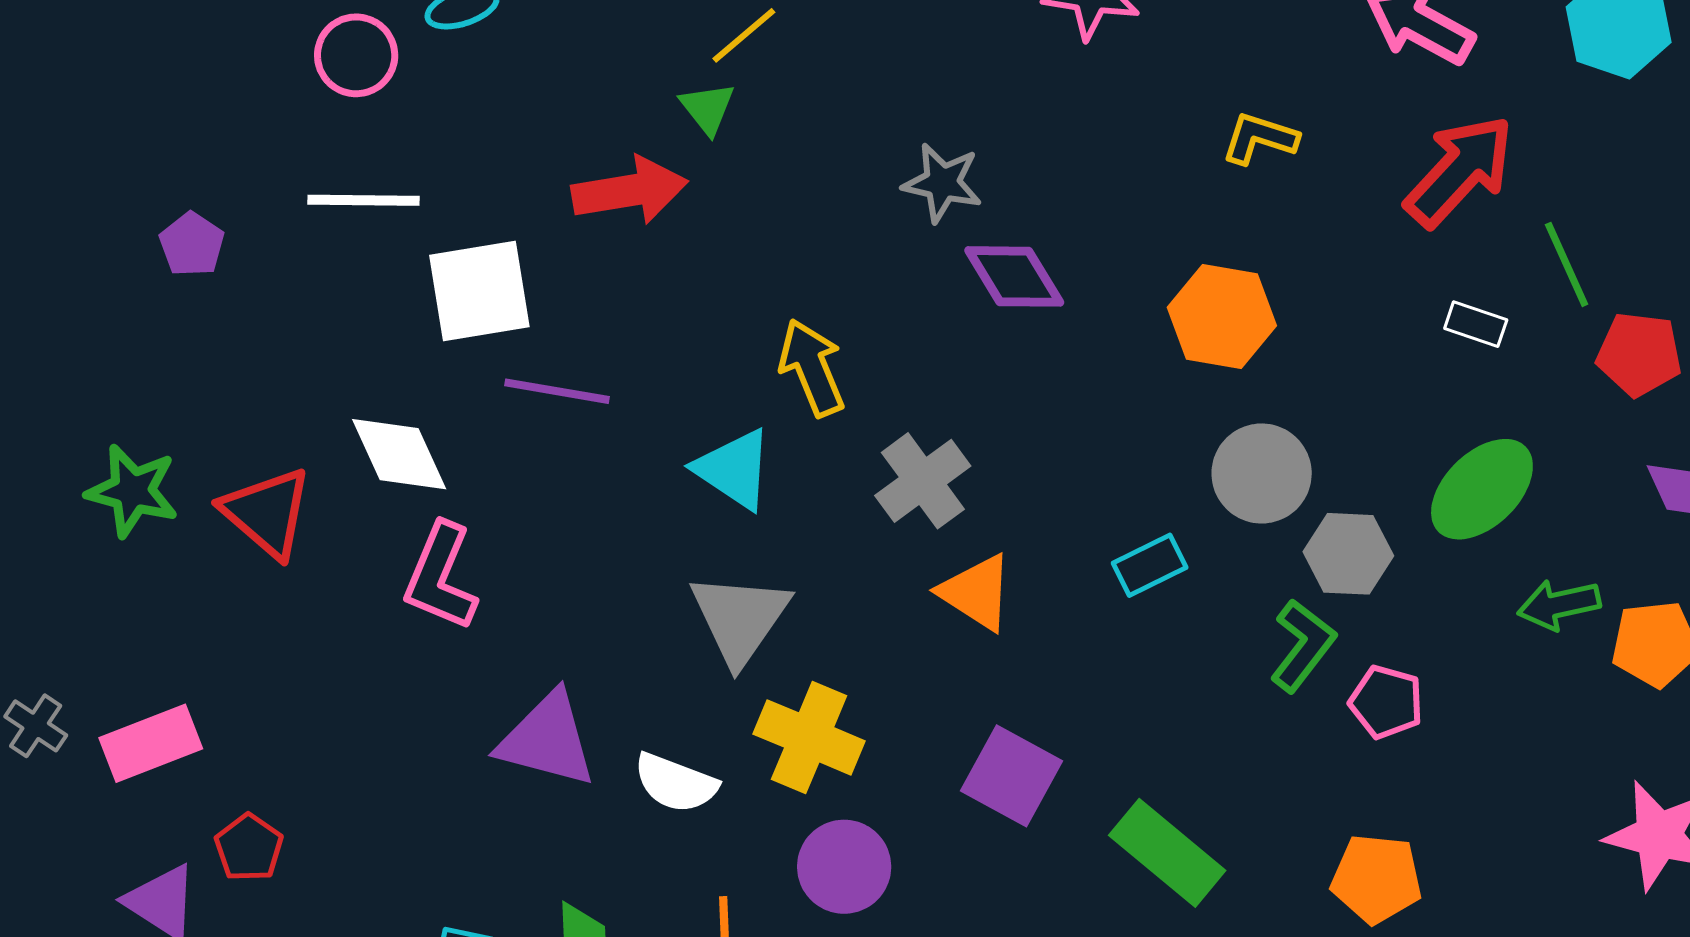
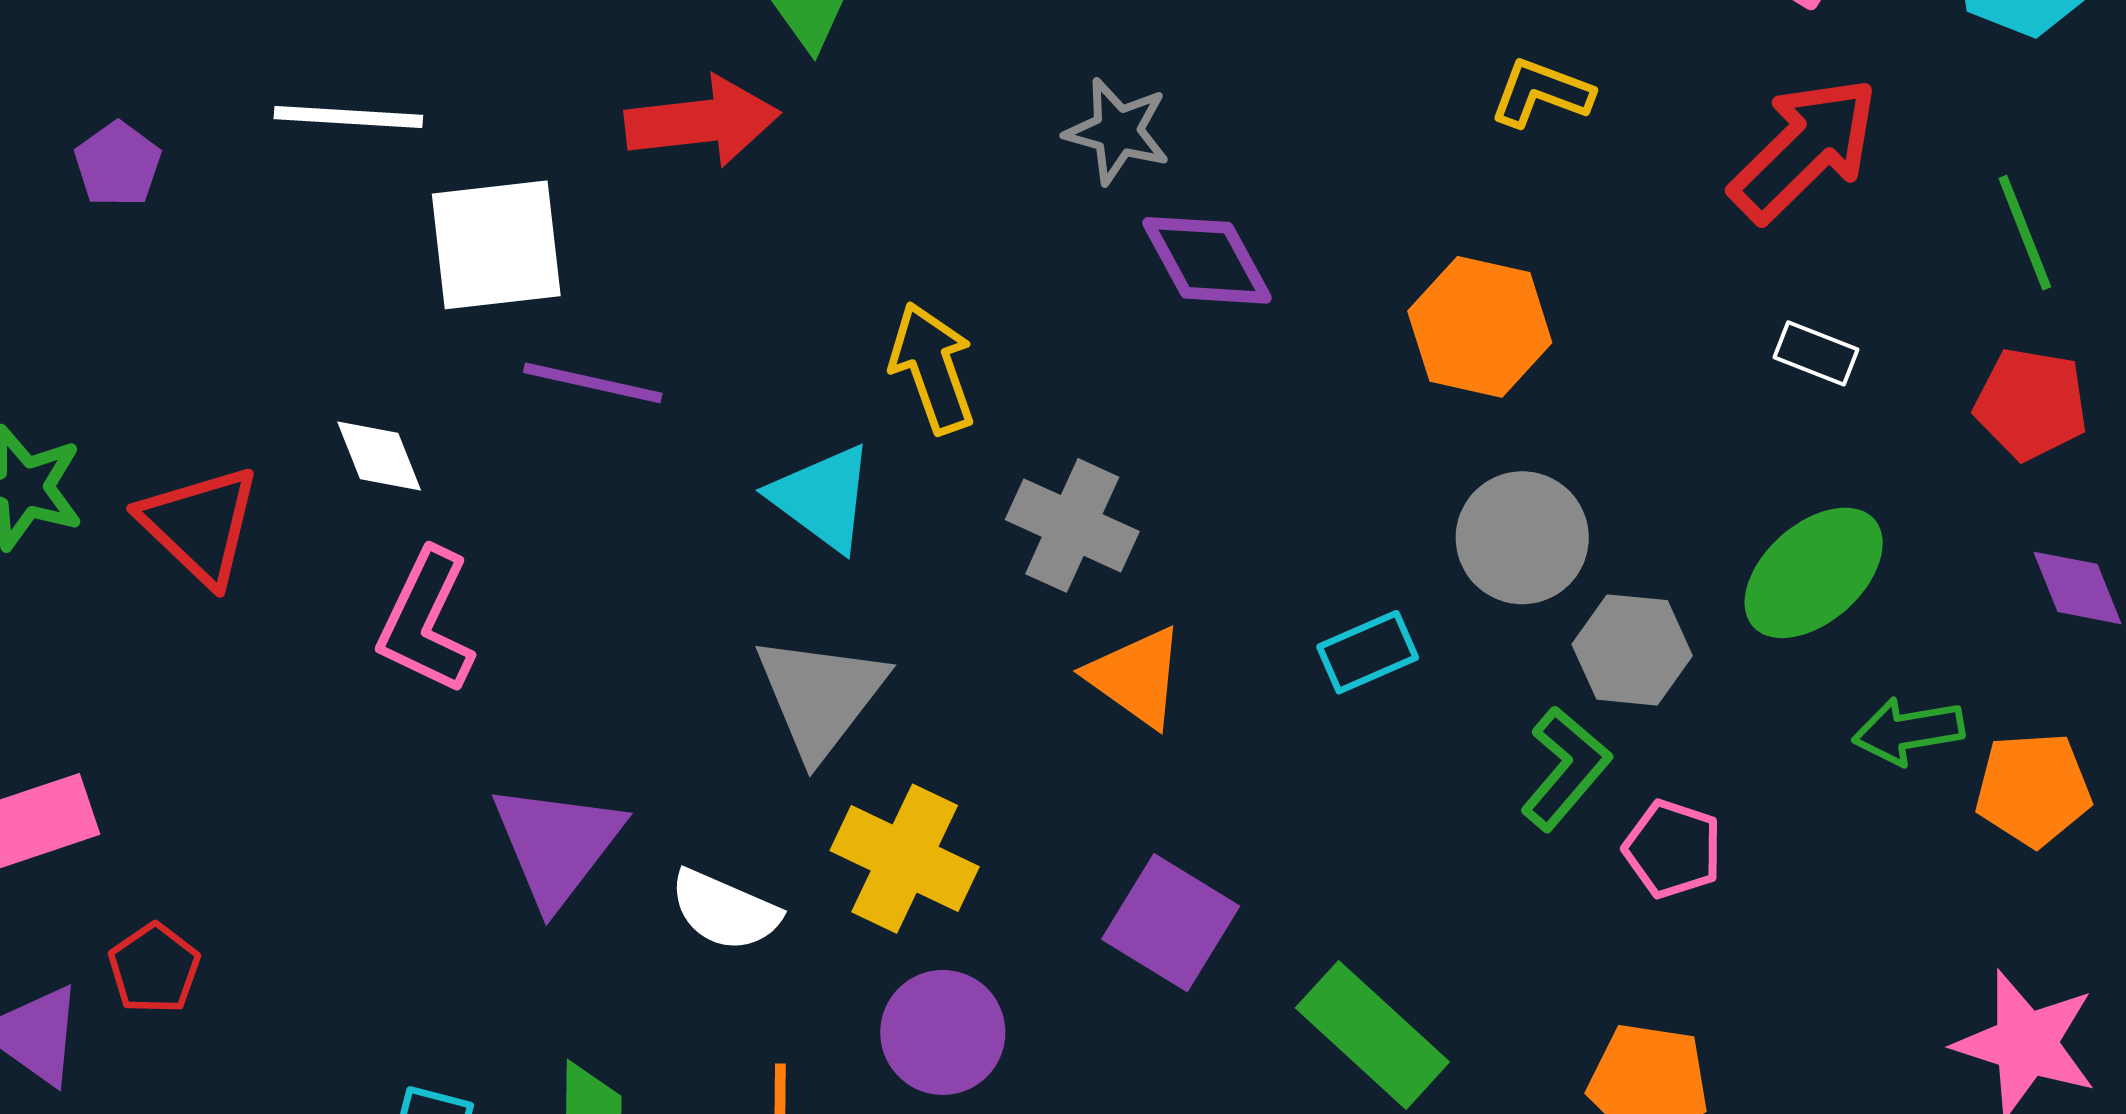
green line: (1567, 264) -> (2025, 233), moved
white diamond: (399, 454) -> (379, 456), size x0.7
gray cross: (923, 481) -> (1072, 525), turned -32
purple triangle: (547, 740) -> (557, 844), turned 50

